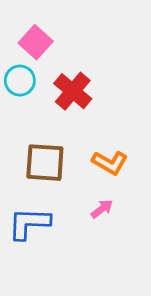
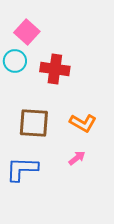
red cross: (73, 91) -> (55, 69), turned -32

